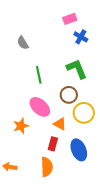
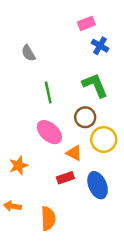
orange star: (21, 126) -> (19, 165), moved
red rectangle: (53, 144) -> (65, 178), turned 56
orange semicircle: (47, 167) -> (48, 219), moved

